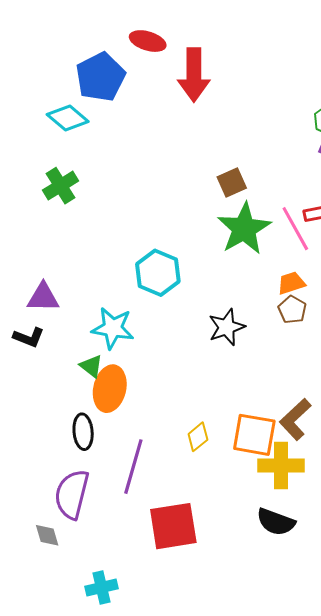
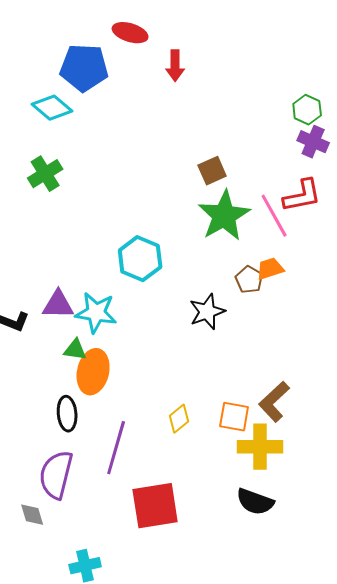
red arrow: (194, 75) -> (175, 66), size x0.6
blue pentagon: (100, 77) -> (84, 68), turned 30
purple triangle: (43, 297) -> (58, 305), moved
brown pentagon: (292, 310) -> (249, 280), moved
green triangle: (91, 366) -> (75, 350), turned -30
orange square: (254, 435) -> (234, 417), size x0.7

